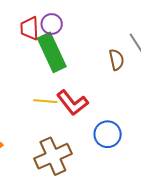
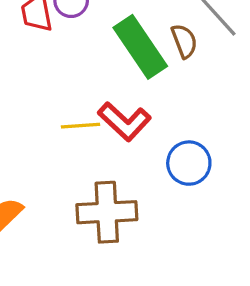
green rectangle: (52, 52) -> (140, 47), moved
brown cross: (53, 156) -> (107, 212), turned 30

